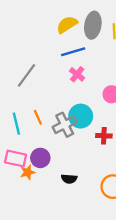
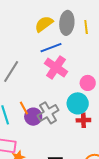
pink cross: (77, 74) -> (56, 67), size x1.6
cyan circle: (81, 116) -> (78, 103), moved
purple circle: (40, 158) -> (33, 117), moved

